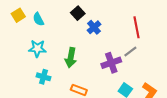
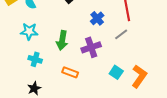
blue cross: (94, 27) -> (97, 18), moved
purple cross: (111, 63) -> (91, 47), moved

